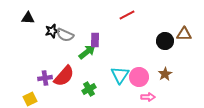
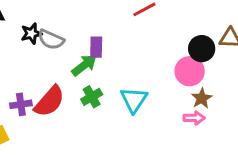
pink circle: (139, 77) -> (190, 71), moved
green cross: (89, 89) -> (92, 97), moved
pink arrow: (148, 97) -> (194, 118), moved

